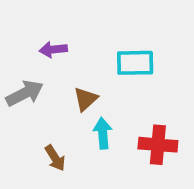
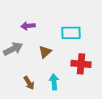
cyan arrow: (103, 133) -> (54, 82), moved
red cross: (158, 145) -> (81, 64), moved

